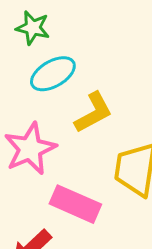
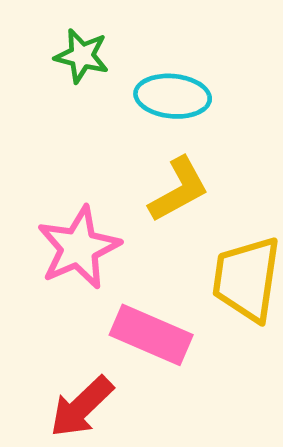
cyan ellipse: (53, 74) -> (173, 96), moved, turned 36

